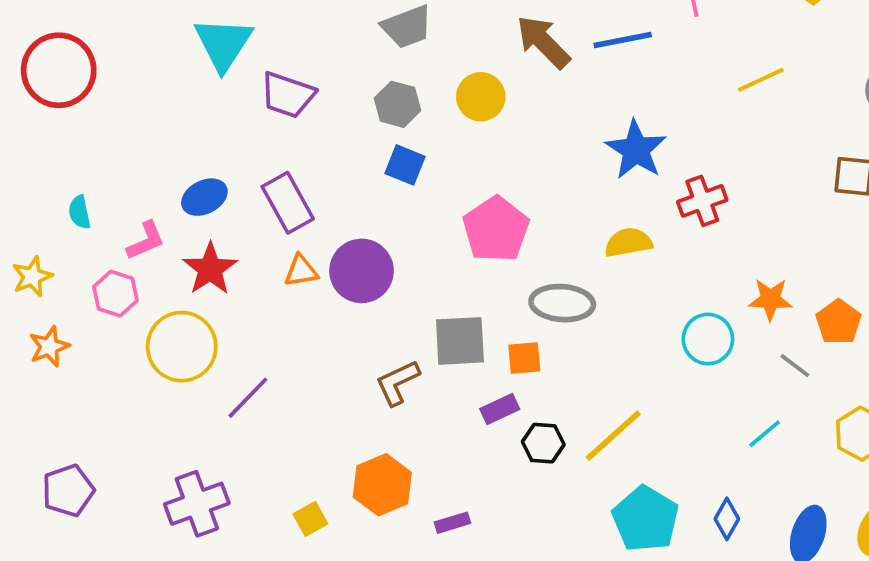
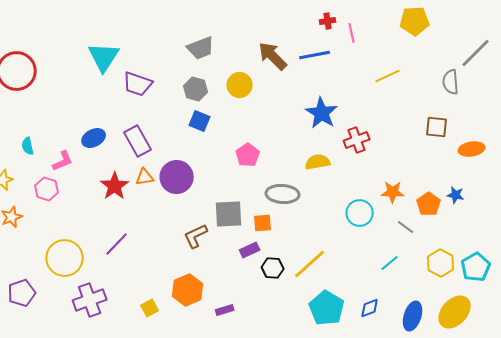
pink pentagon: (496, 229) -> (248, 155), size x0.7
red star: (210, 269) -> (115, 186), moved
yellow circle: (182, 347) -> (65, 258), moved
blue diamond: (727, 519) -> (370, 308), turned 40

